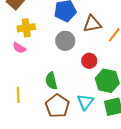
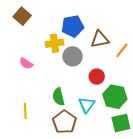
yellow cross: (26, 28) -> (54, 43), moved
cyan triangle: (85, 102) -> (87, 105), moved

